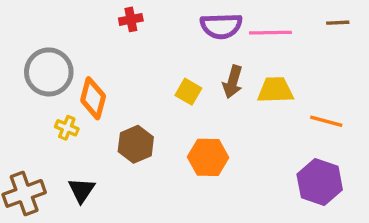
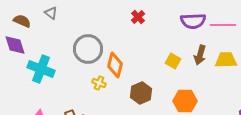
red cross: (131, 19) -> (138, 17), turned -32

